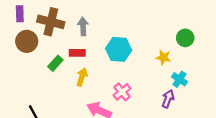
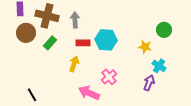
red rectangle: (77, 53) -> (83, 43), moved
green rectangle: (55, 63) -> (50, 43), moved

